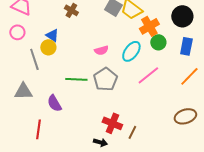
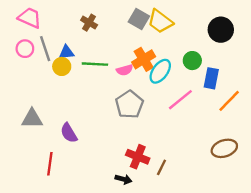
orange cross: (149, 26) -> (144, 59), moved
blue triangle: (52, 35) -> (66, 52), turned -40
blue rectangle: (186, 46) -> (211, 78), moved
gray line: (34, 59) -> (45, 49), moved
green line: (76, 79) -> (95, 64), moved

